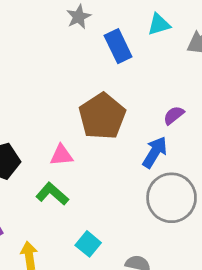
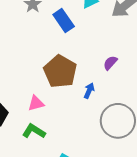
blue arrow: (155, 152) -> (89, 91), moved, size x0.7

